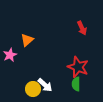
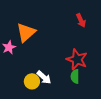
orange triangle: (27, 40) -> (26, 32), size x1.5

